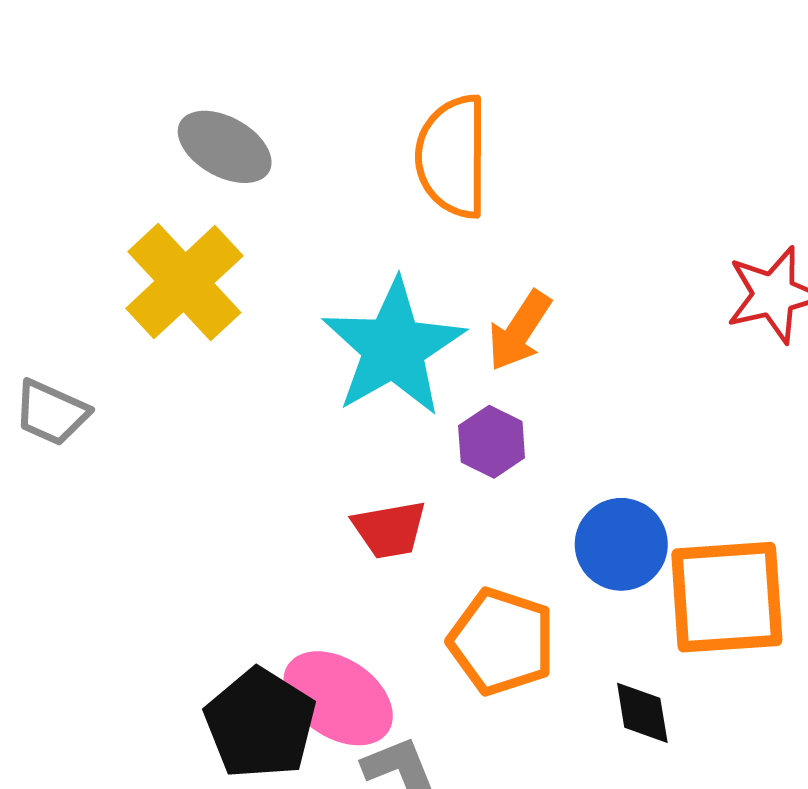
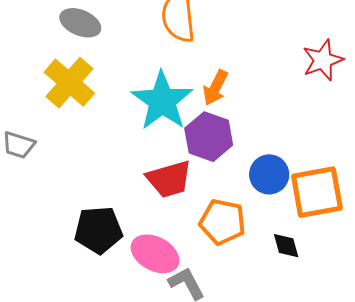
purple hexagon: (492, 442) -> (209, 137), size x1.6
red trapezoid: (390, 529) -> (169, 179), size x1.4
black pentagon: (260, 724) -> (98, 230), moved, turned -30

